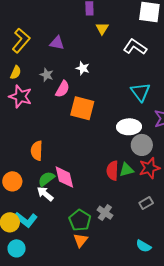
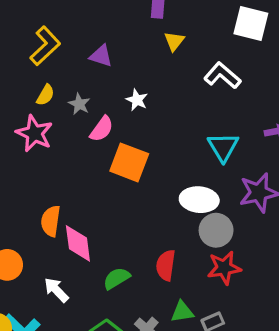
yellow semicircle: (16, 72) -> (45, 95), moved
green triangle: (126, 170) -> (182, 312), moved
pink diamond: (64, 177) -> (78, 243), moved
green semicircle: (46, 179) -> (117, 278), moved

